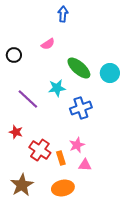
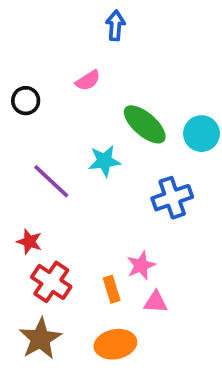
blue cross: (81, 108) -> (172, 198), moved
red cross: (40, 150) -> (51, 282), moved

